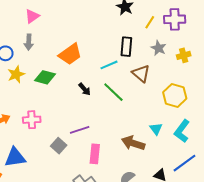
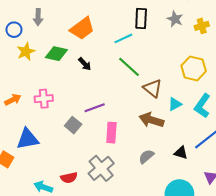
brown triangle: (141, 73) -> (153, 88), moved
black arrow: (85, 89) -> (85, 64), moved
cyan triangle: (156, 129) -> (175, 104), turned 40

